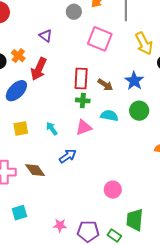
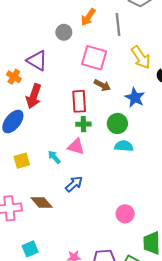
purple triangle: (46, 36) -> (37, 61), size x1.5
orange cross: (18, 56) -> (14, 77), moved
brown arrow: (105, 85) -> (102, 85), moved
green circle: (139, 111) -> (117, 123), moved
cyan semicircle: (109, 116) -> (124, 146), moved
pink triangle: (84, 127) -> (76, 146), moved, turned 42

